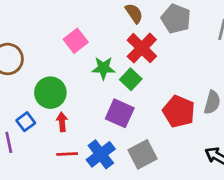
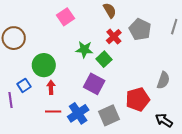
gray pentagon: (176, 19) -> (140, 29), moved
pink square: (76, 41) -> (65, 17), moved
red cross: (142, 48) -> (114, 37), size x0.7
red pentagon: (179, 111) -> (138, 99), moved, turned 30

